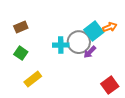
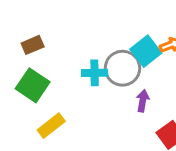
purple arrow: (90, 52) -> (143, 101), moved, turned 144
green square: (21, 53) -> (33, 85), size x1.5

